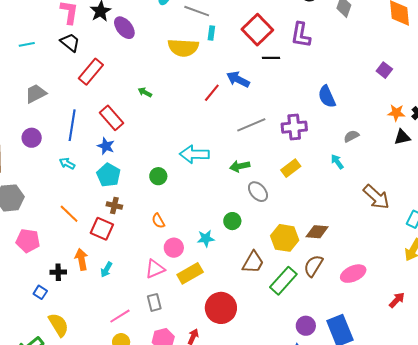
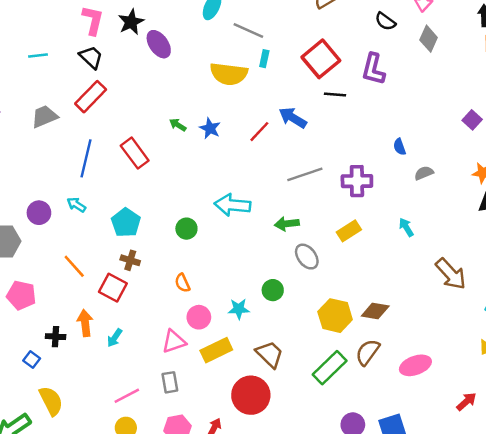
red rectangle: (91, 72) -> (91, 97), moved
blue semicircle: (327, 97) -> (400, 147), size x0.6
gray semicircle: (351, 136) -> (424, 173), moved
purple circle: (32, 138) -> (39, 213), moved
blue star: (106, 146) -> (210, 128), moved
brown trapezoid: (253, 262) -> (270, 354), moved, turned -80

